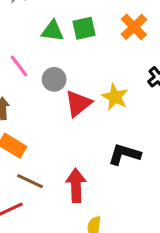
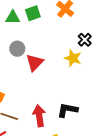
yellow star: (115, 97) -> (73, 58), moved
black L-shape: (124, 154) -> (68, 110), moved

